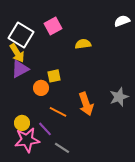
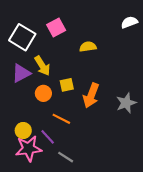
yellow arrow: (17, 53) -> (42, 66), moved
yellow square: (54, 76) -> (67, 85), moved
orange arrow: (86, 104) -> (91, 95), moved, turned 40

